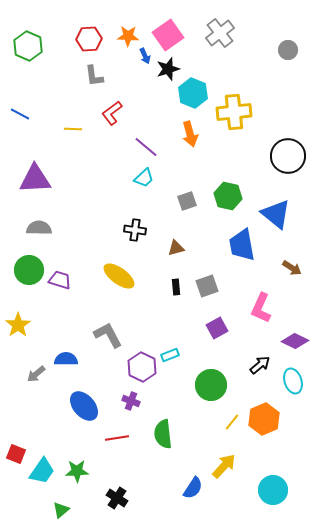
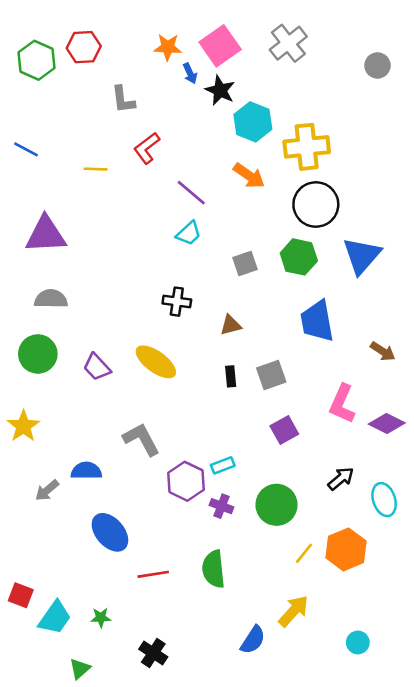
red hexagon: (89, 39) -> (84, 47), moved
black star: (168, 69) -> (220, 90), turned -30
orange arrow: (190, 134) -> (249, 176), turned -40
black circle: (288, 156) -> (316, 204), moved
blue triangle: (276, 214) -> (362, 256), moved, turned 32
purple trapezoid: (60, 280) -> (97, 367), moved, turned -150
purple diamond: (295, 341) -> (387, 423), moved
purple cross: (131, 401) -> (221, 506), moved
green star: (77, 471) -> (101, 618), size x0.7
cyan circle: (273, 490) -> (358, 642), size x0.6

